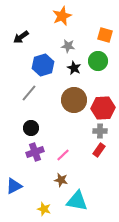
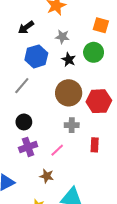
black arrow: (21, 37) -> (26, 27), moved
gray cross: (100, 131) -> (72, 125), moved
red rectangle: (99, 150) -> (95, 145), turned -32
brown star: (61, 180) -> (47, 176), moved

